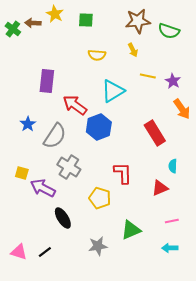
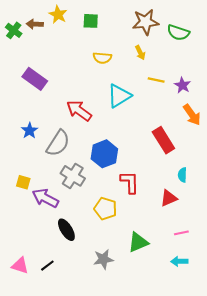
purple rectangle: (47, 81) -> (35, 79), moved, turned -60
blue hexagon: (99, 127) -> (104, 154), moved

